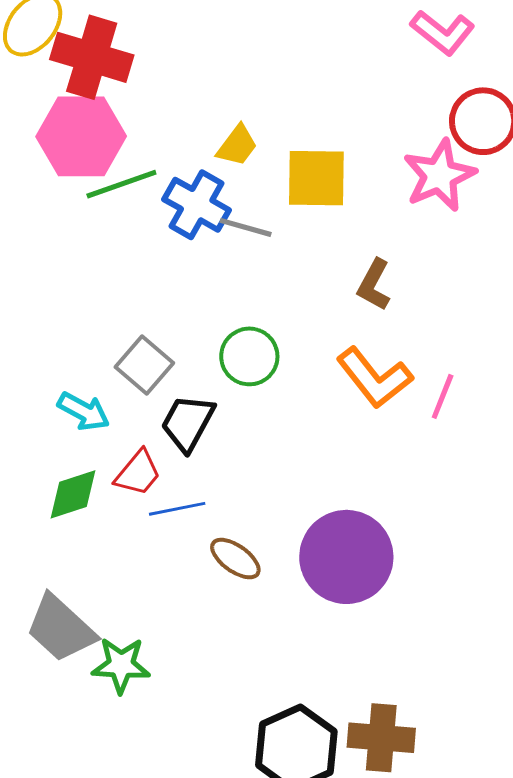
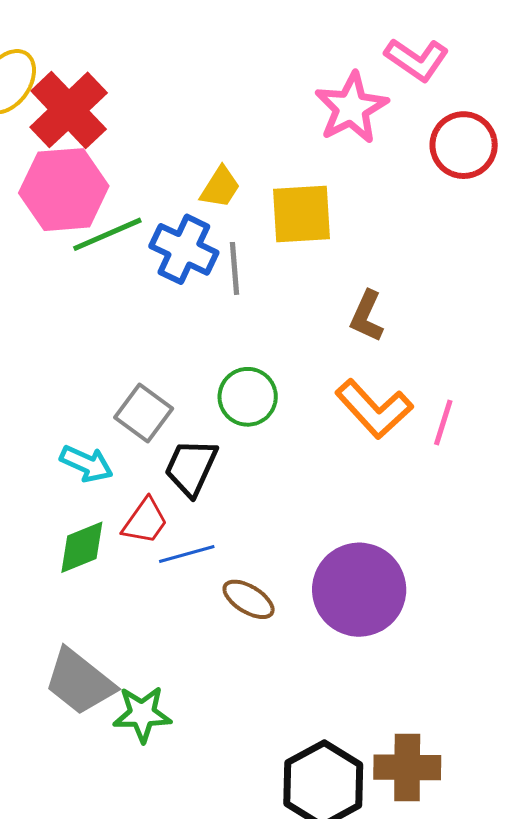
red cross: (92, 57) -> (69, 110), turned 34
pink star: (439, 175) -> (351, 108), moved
gray line: (246, 227) -> (235, 268), turned 74

